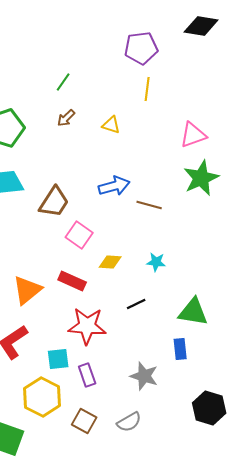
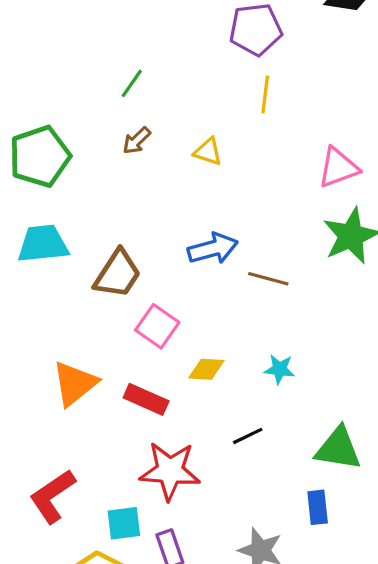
orange triangle: (27, 290) -> (75, 384), moved

